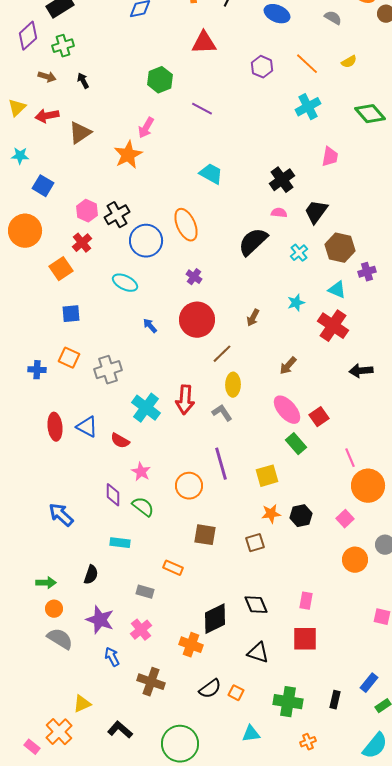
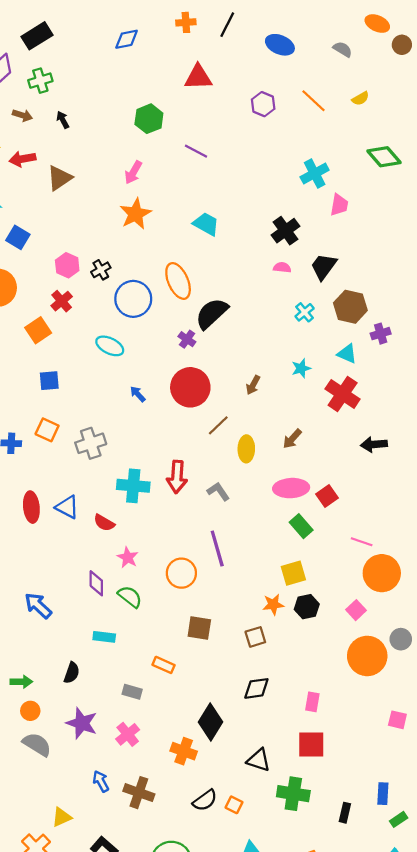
cyan cross: (308, 107) -> (315, 174), moved
orange star: (128, 155) -> (135, 214), moved
black cross: (117, 215) -> (101, 270), size x0.7
black semicircle: (253, 242) -> (212, 313), moved
yellow ellipse: (233, 385) -> (246, 449), moved
cyan cross: (146, 408) -> (133, 486), turned -32
pink ellipse: (287, 410) -> (291, 488), turned -52
pink line: (350, 458) -> (362, 542), turned -48
yellow square: (267, 476) -> (293, 573), moved
orange circle: (355, 560) -> (367, 656), size x1.4
black diamond: (256, 605) -> (256, 688), moved, turned -75
black diamond: (215, 619) -> (210, 722), turned -32
blue arrow: (112, 657) -> (101, 781), moved
blue rectangle: (369, 683) -> (383, 794), turned -36
green cross: (288, 702) -> (293, 794), moved

